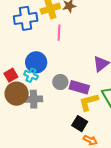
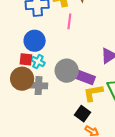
blue circle: (36, 62) -> (35, 41), moved
red square: (11, 75) -> (26, 59), moved, turned 32
gray circle: (60, 82) -> (67, 71), size x1.5

